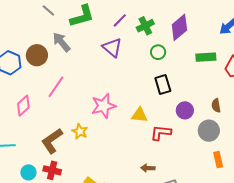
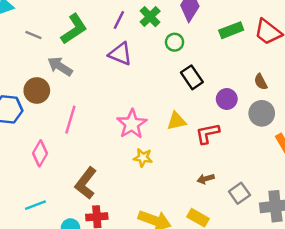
yellow star: (80, 131) -> (143, 158), moved

